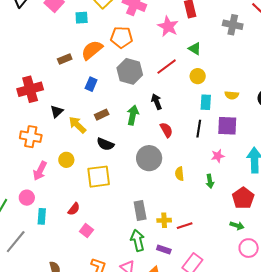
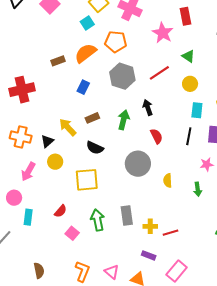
cyan square: (82, 18) -> (87, 23), moved, turned -32
black triangle: (57, 111) -> (47, 141), moved
green arrow: (138, 240) -> (98, 220), moved

